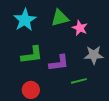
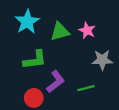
green triangle: (60, 18) -> (60, 32), moved
purple L-shape: (59, 63) -> (56, 82), moved, turned -30

